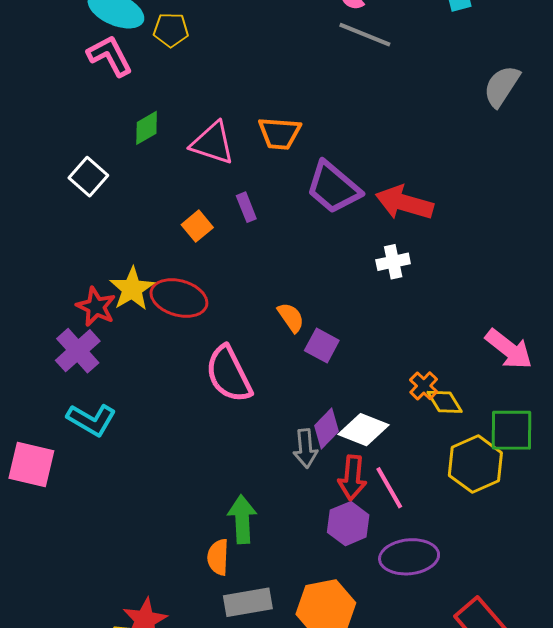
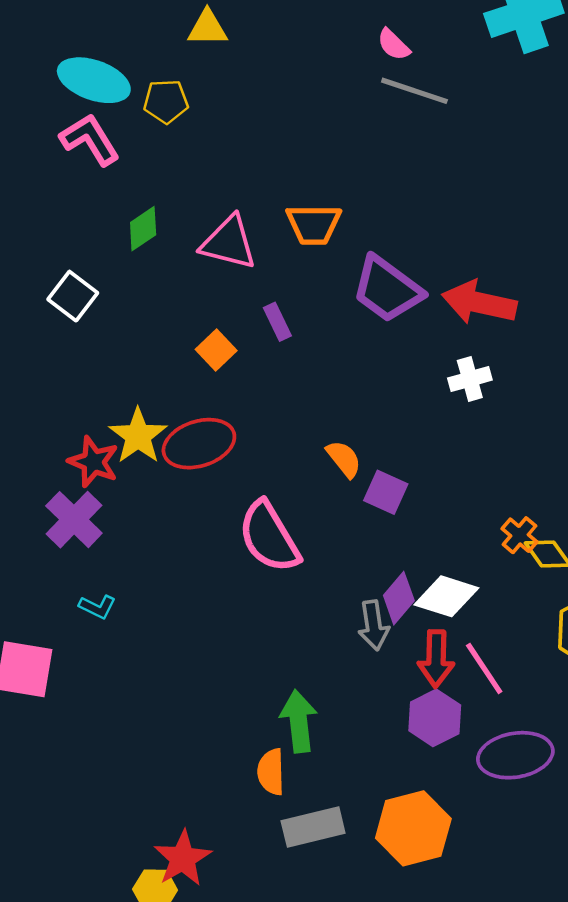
red ellipse: (179, 298) -> (199, 444), turned -30
cyan L-shape: (92, 420) -> (97, 607), size x0.6

